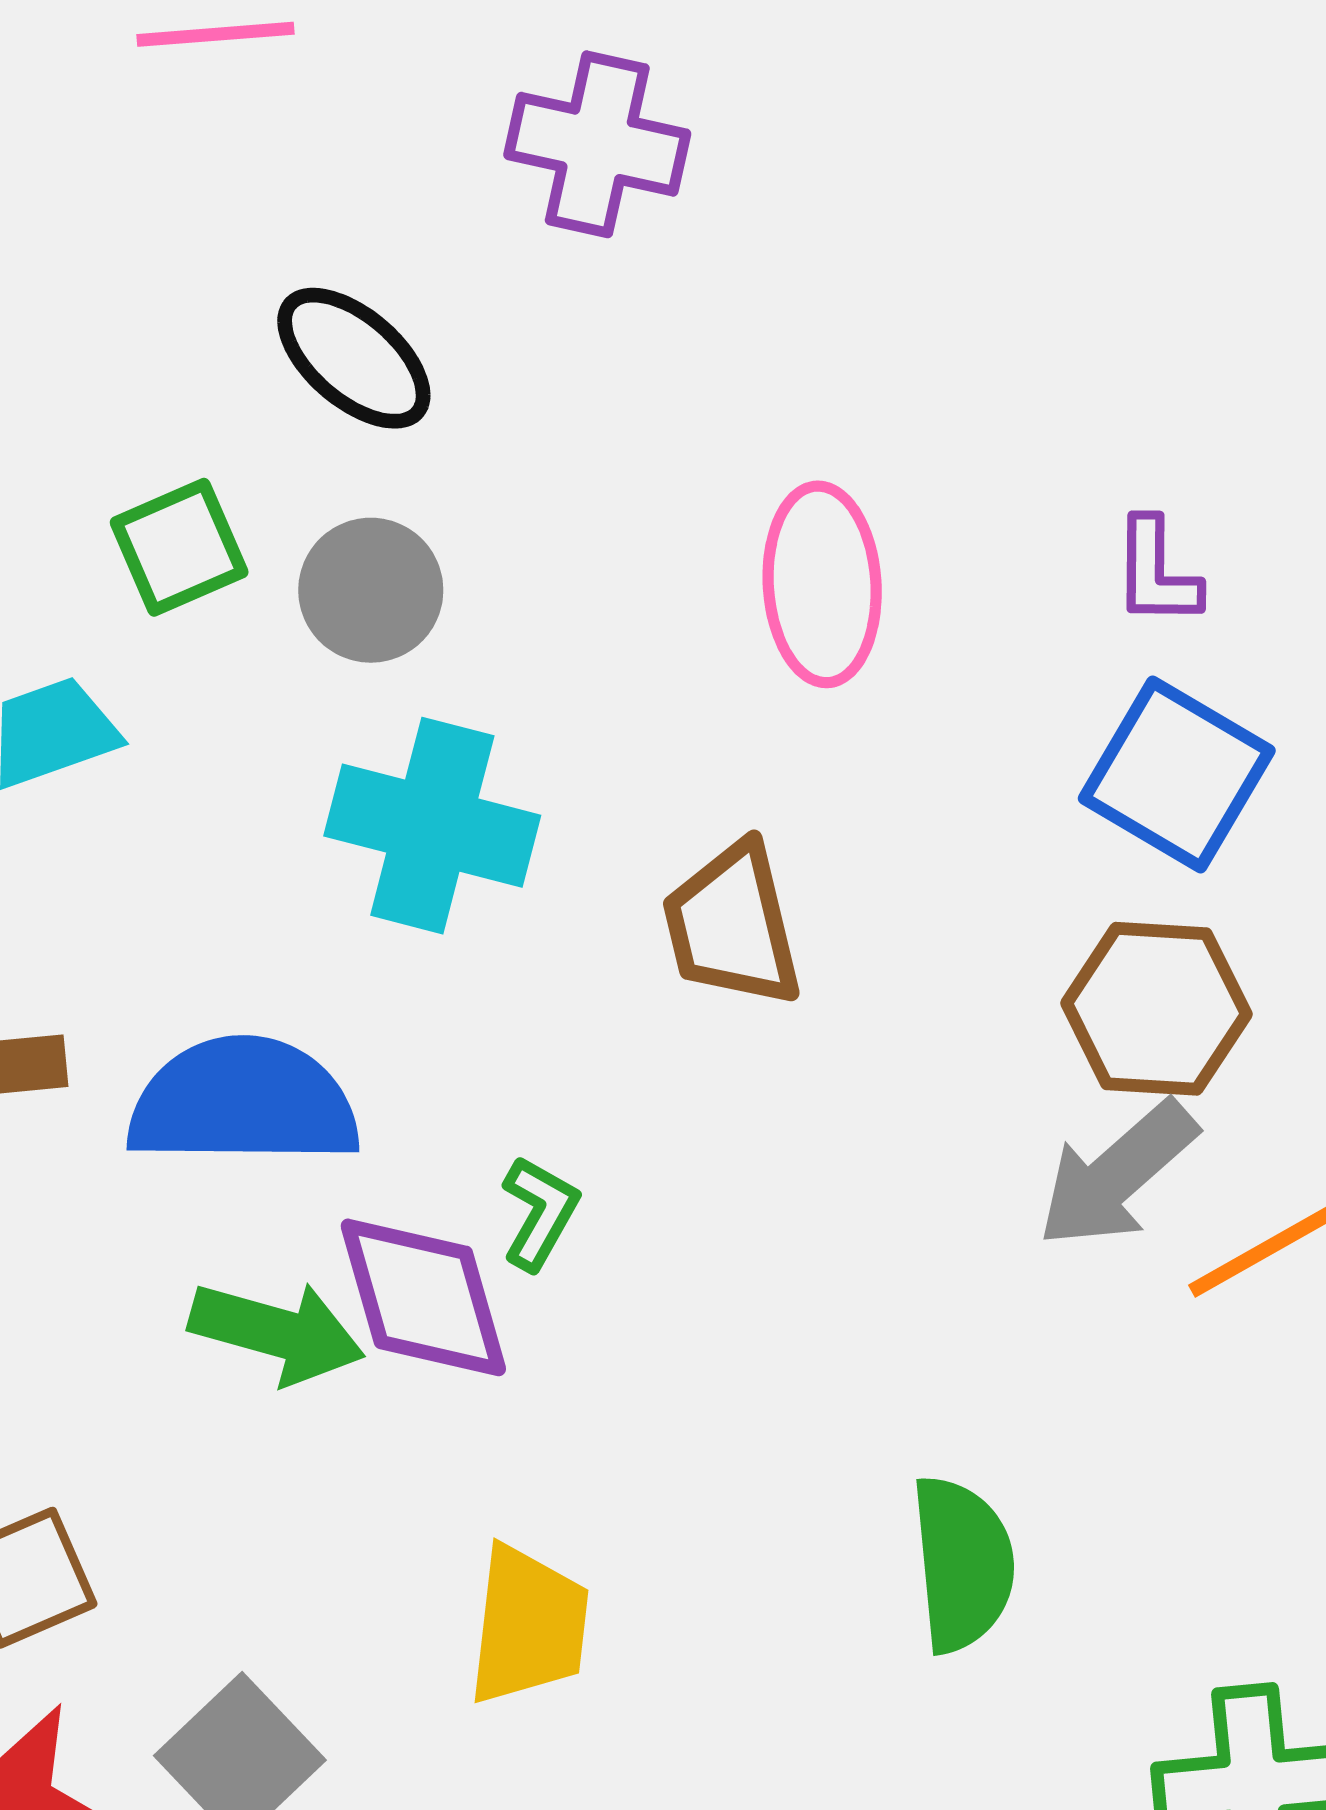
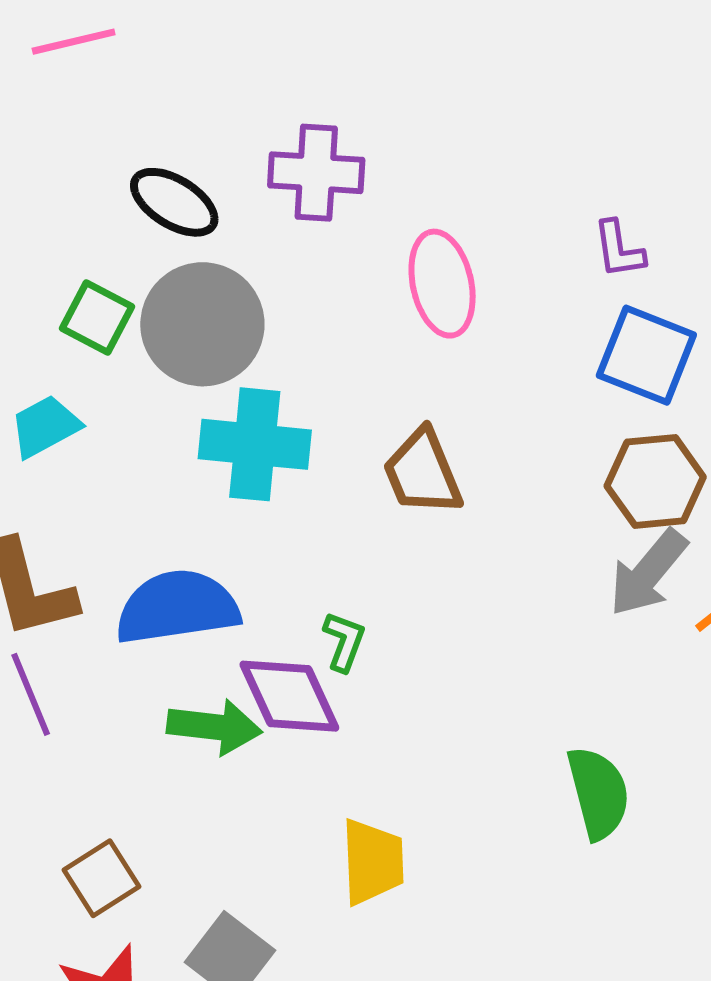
purple cross: (597, 144) -> (316, 173), moved
green square: (179, 547) -> (97, 317), turned -30
gray circle: (371, 590) -> (202, 324), size x1.6

